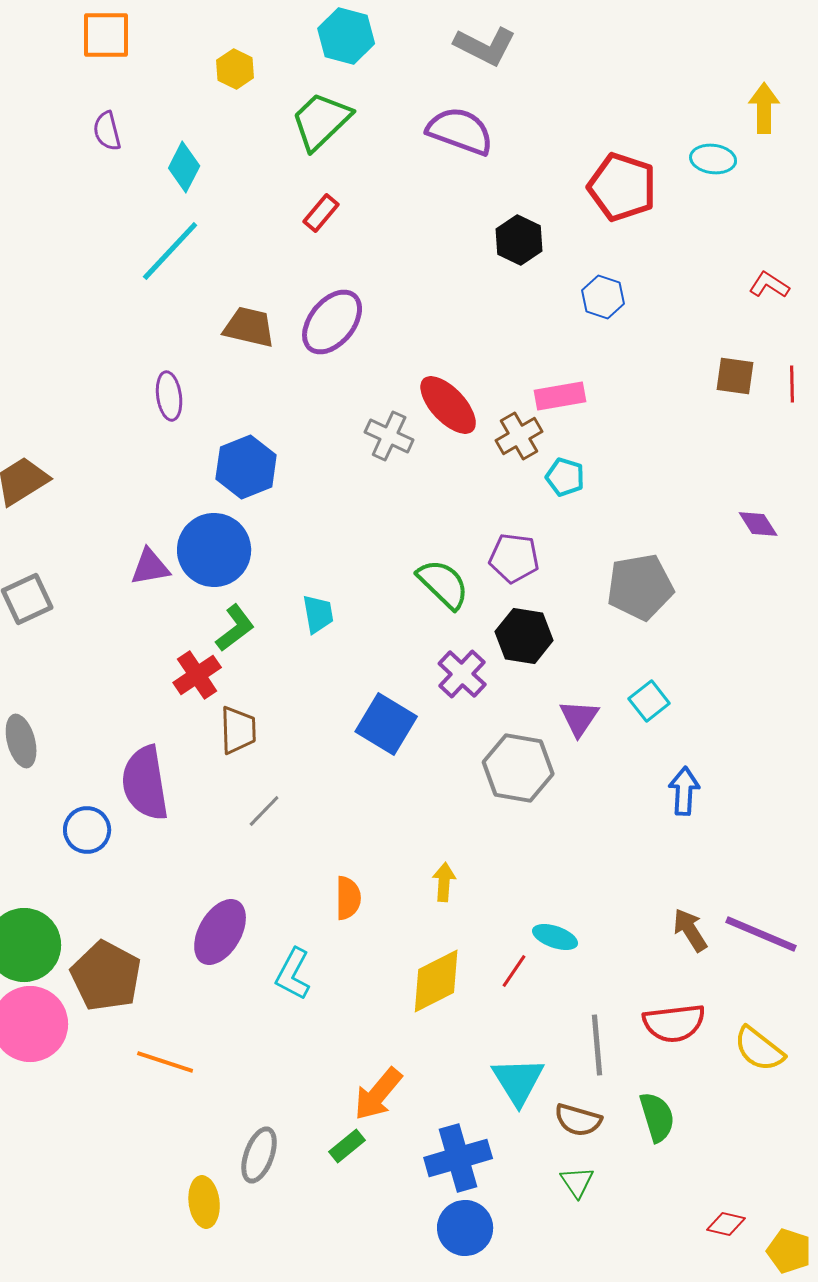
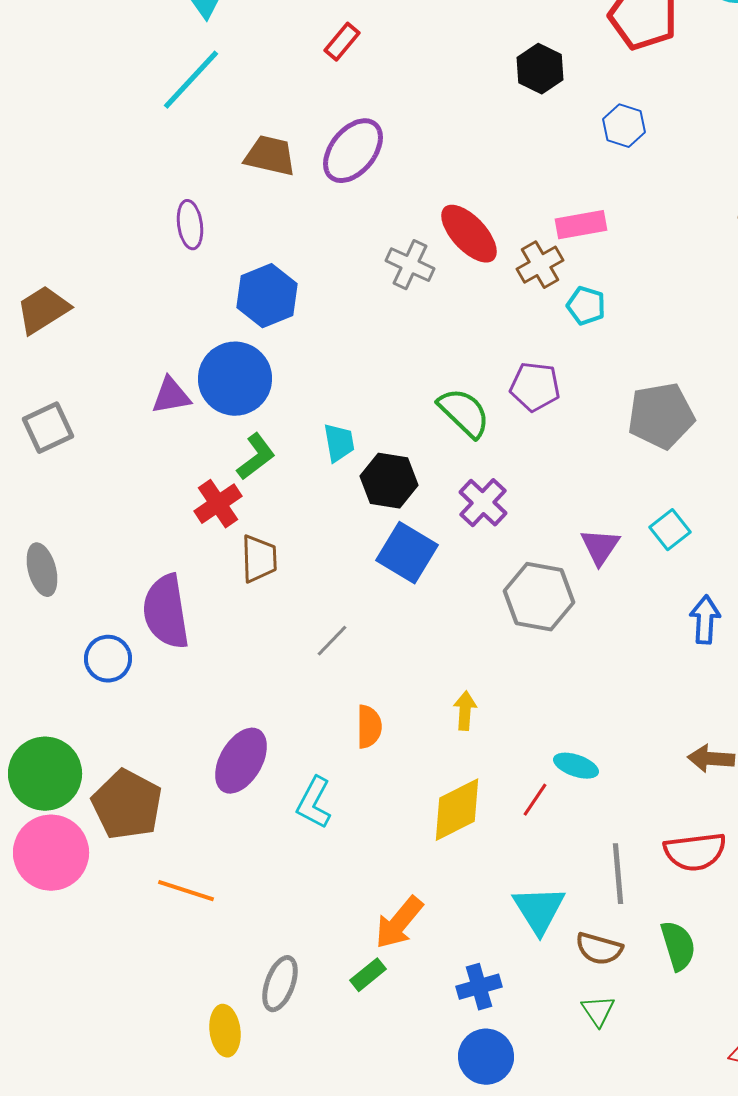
black hexagon: (524, 636) -> (389, 481), moved
gray line: (264, 811) -> (332, 641), moved
brown arrow: (690, 930) -> (711, 759), turned -54
blue cross: (458, 1158) -> (479, 987), size x0.7

